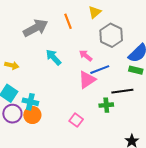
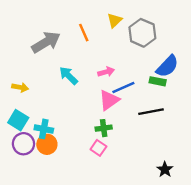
gray hexagon: (111, 35) -> (142, 33), moved
pink arrow: (86, 56) -> (106, 72), turned 128
green rectangle: (136, 70) -> (158, 81), moved
green cross: (106, 105) -> (104, 128), moved

